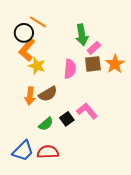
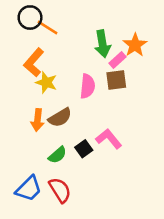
black circle: (24, 33) -> (30, 18), moved
orange star: (115, 64) -> (135, 45), moved
red semicircle: (48, 152) -> (60, 190), turned 60

